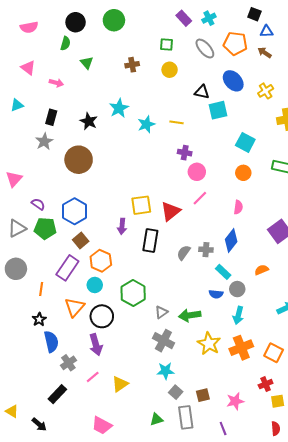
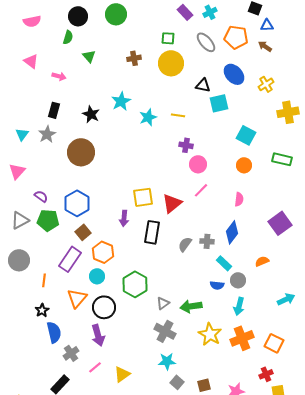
yellow circle: (170, 70) -> (171, 63), size x1.6
cyan triangle: (17, 105) -> (22, 134), moved, turned -32

